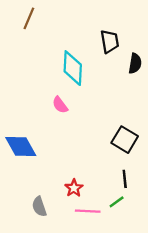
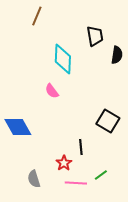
brown line: (29, 18) -> (37, 16), moved
black line: (125, 179) -> (81, 147), moved

